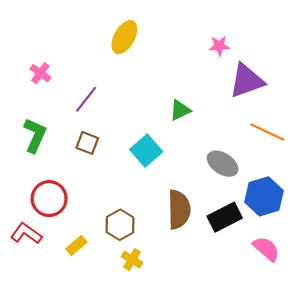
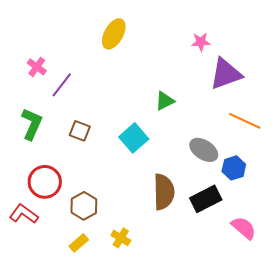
purple line: (86, 99) -> (62, 85), moved
blue hexagon: (264, 196) -> (234, 168), moved, size x0.7
brown hexagon: (120, 225) -> (84, 206), moved
yellow rectangle: (76, 245) -> (79, 243), moved

